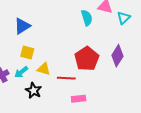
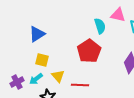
red pentagon: (87, 59) -> (89, 51), moved
yellow triangle: (44, 69) -> (58, 76), turned 32

